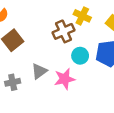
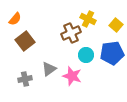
pink star: (65, 79) -> (72, 76), turned 30

